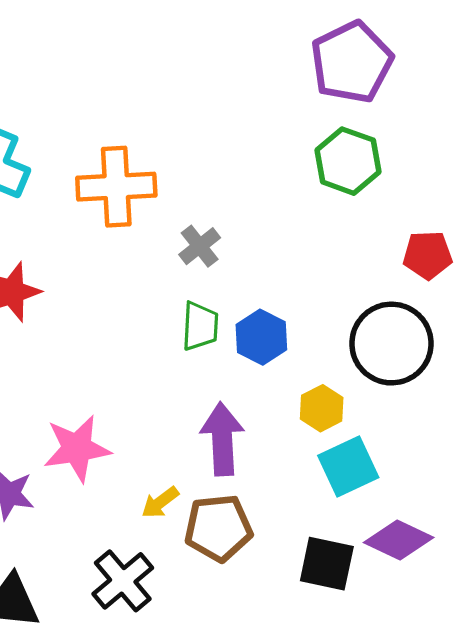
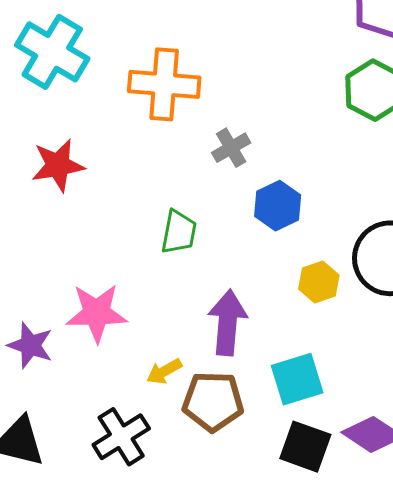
green trapezoid: (200, 326) -> (179, 232), moved
blue hexagon: (261, 337) -> (278, 206), moved
yellow hexagon: (322, 408) -> (319, 282), moved
cyan square: (348, 467) -> (297, 379), moved

